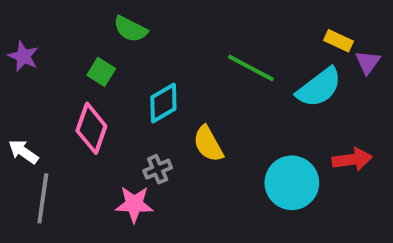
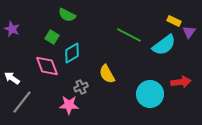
cyan diamond: (163, 103) -> (72, 53), moved
pink diamond: (91, 128) -> (47, 66), turned -40
gray line: (43, 198) -> (22, 102), turned 30

